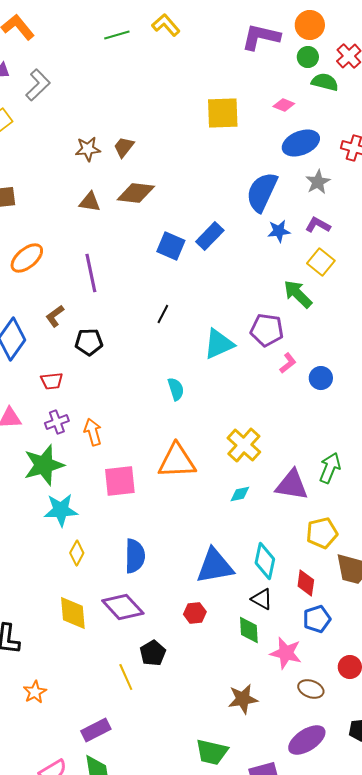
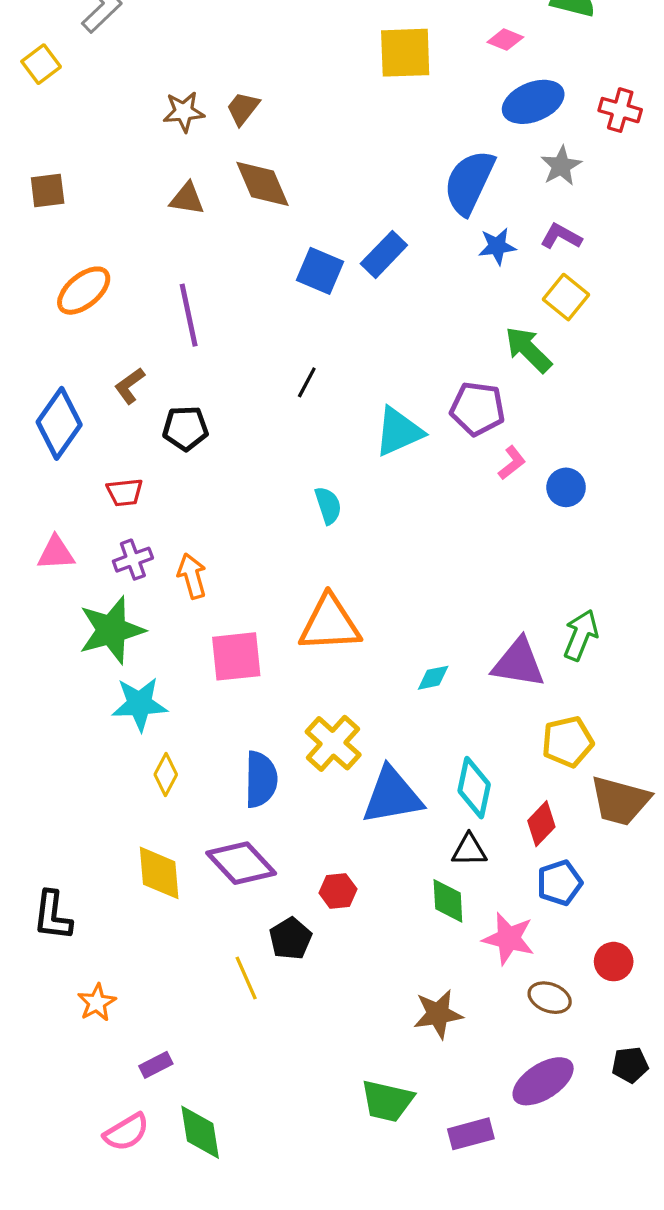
brown diamond: (136, 193) -> (263, 184), turned 60
yellow cross: (244, 445) -> (333, 743), moved
red diamond: (306, 583) -> (541, 824), turned 36
black triangle: (262, 599) -> (469, 850), turned -30
red hexagon: (195, 613) -> (338, 891), moved
purple rectangle: (96, 730) -> (156, 1065), moved, size x0.7

